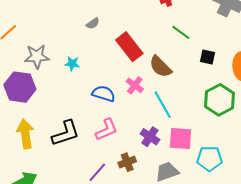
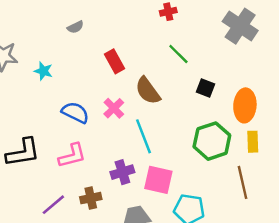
red rectangle: (129, 47) -> (115, 61), size x0.7
purple cross: (150, 137) -> (122, 172), turned 30

